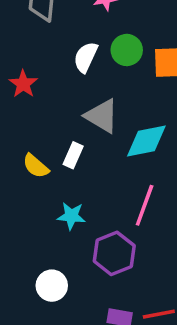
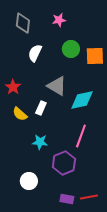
white semicircle: (86, 57) -> (35, 53), moved
red star: (23, 84) -> (13, 87), moved

